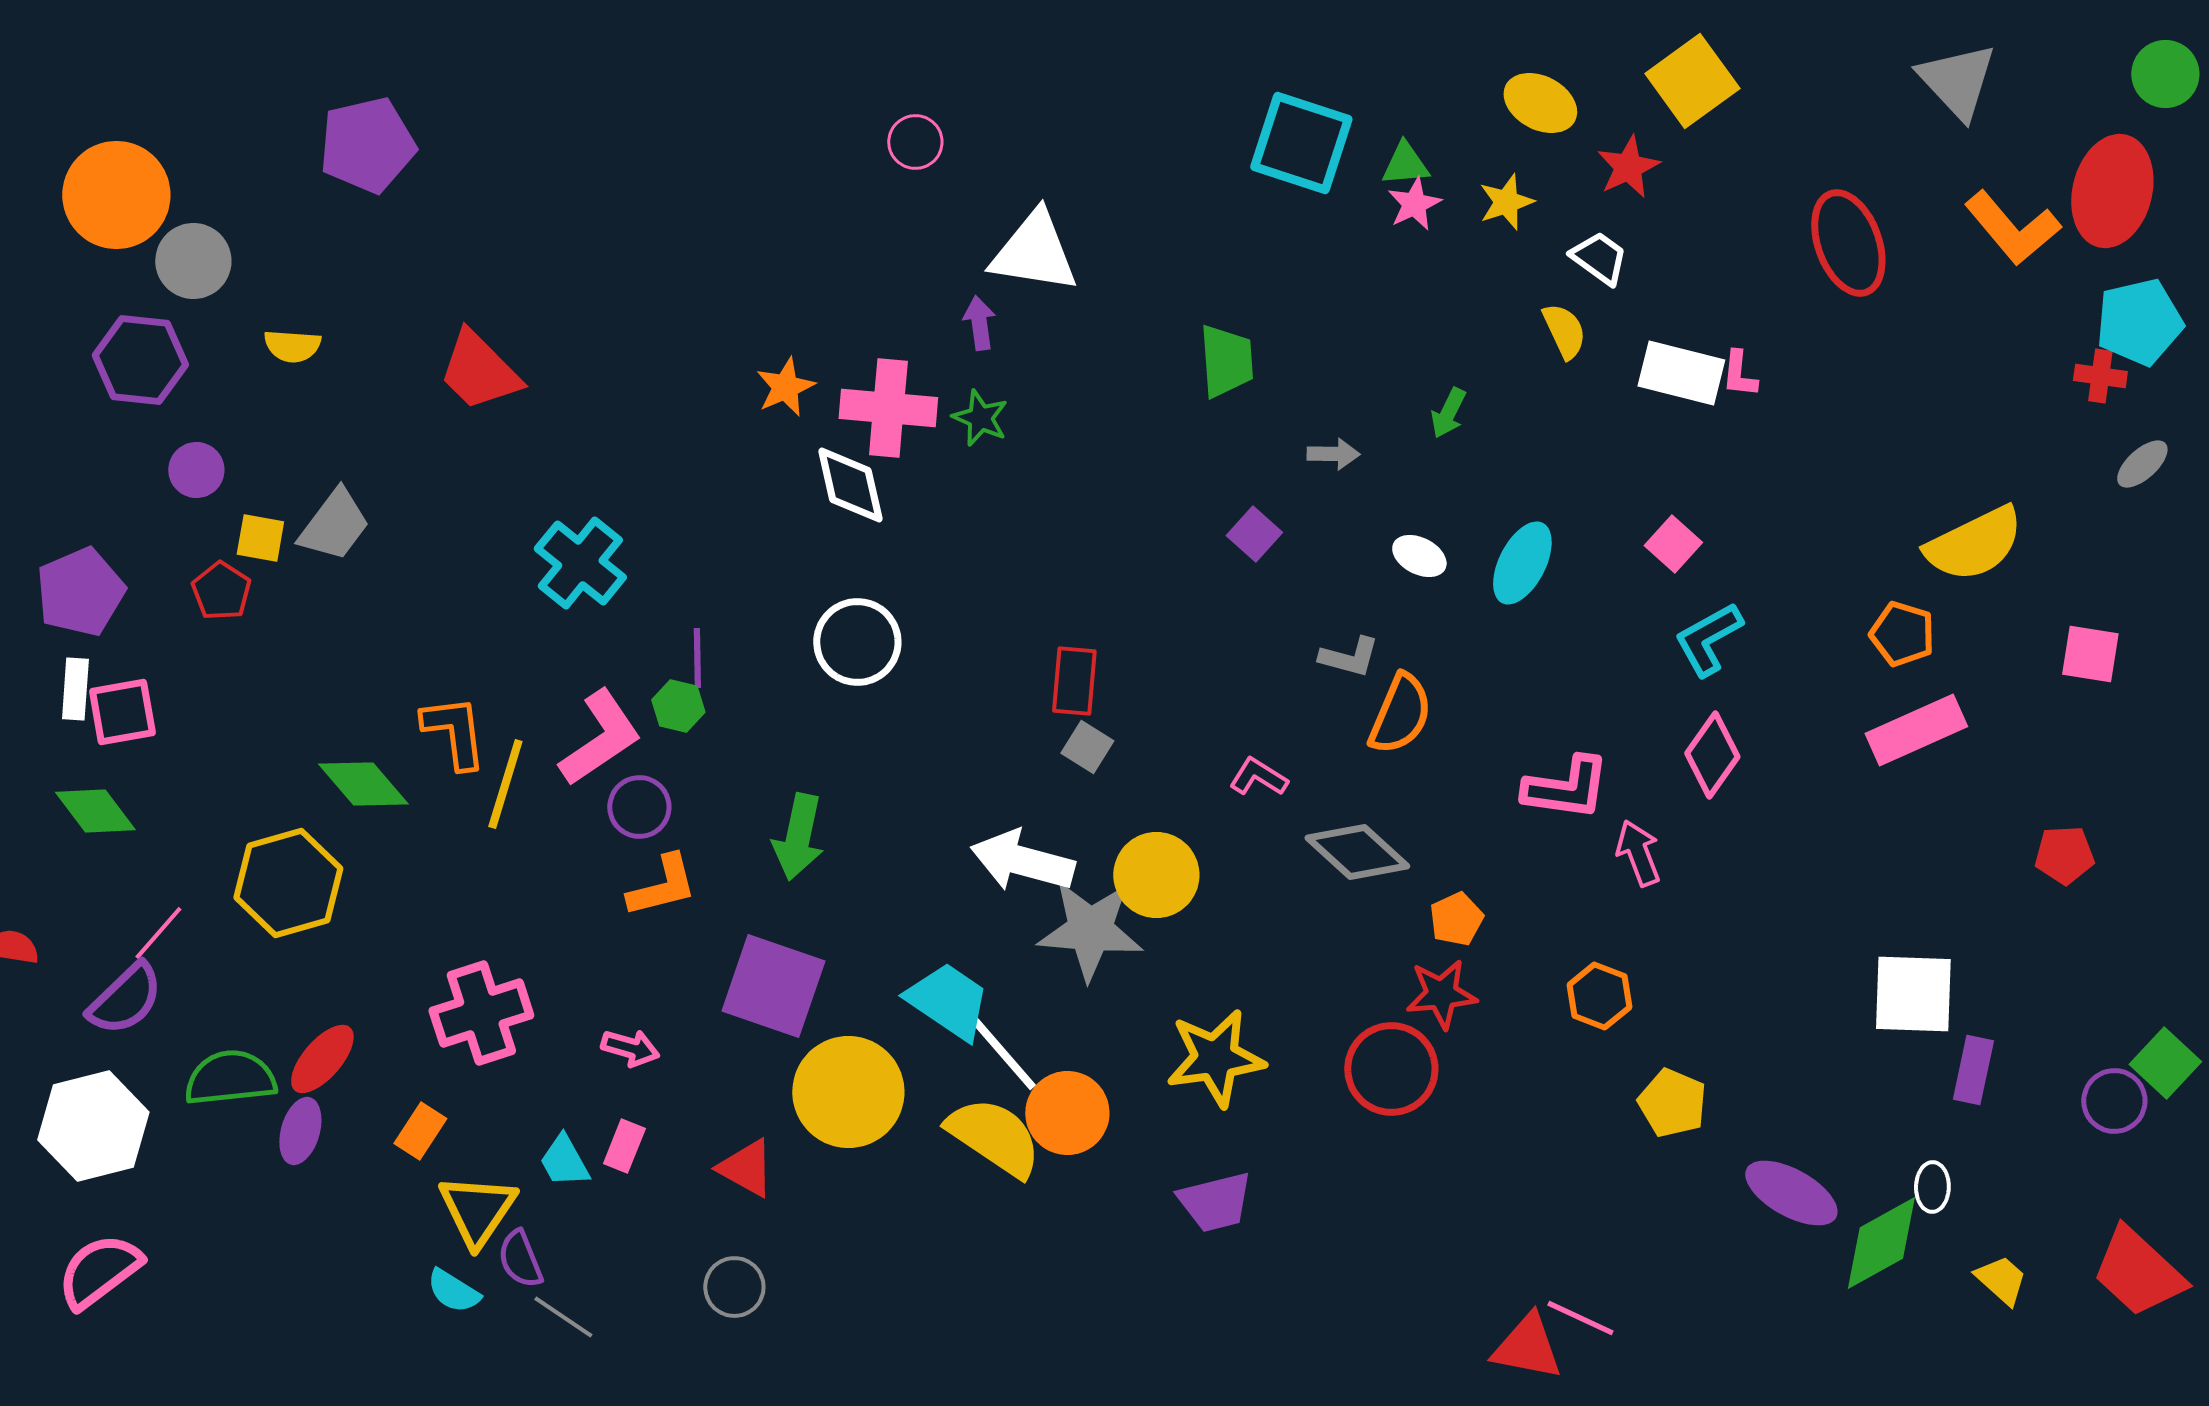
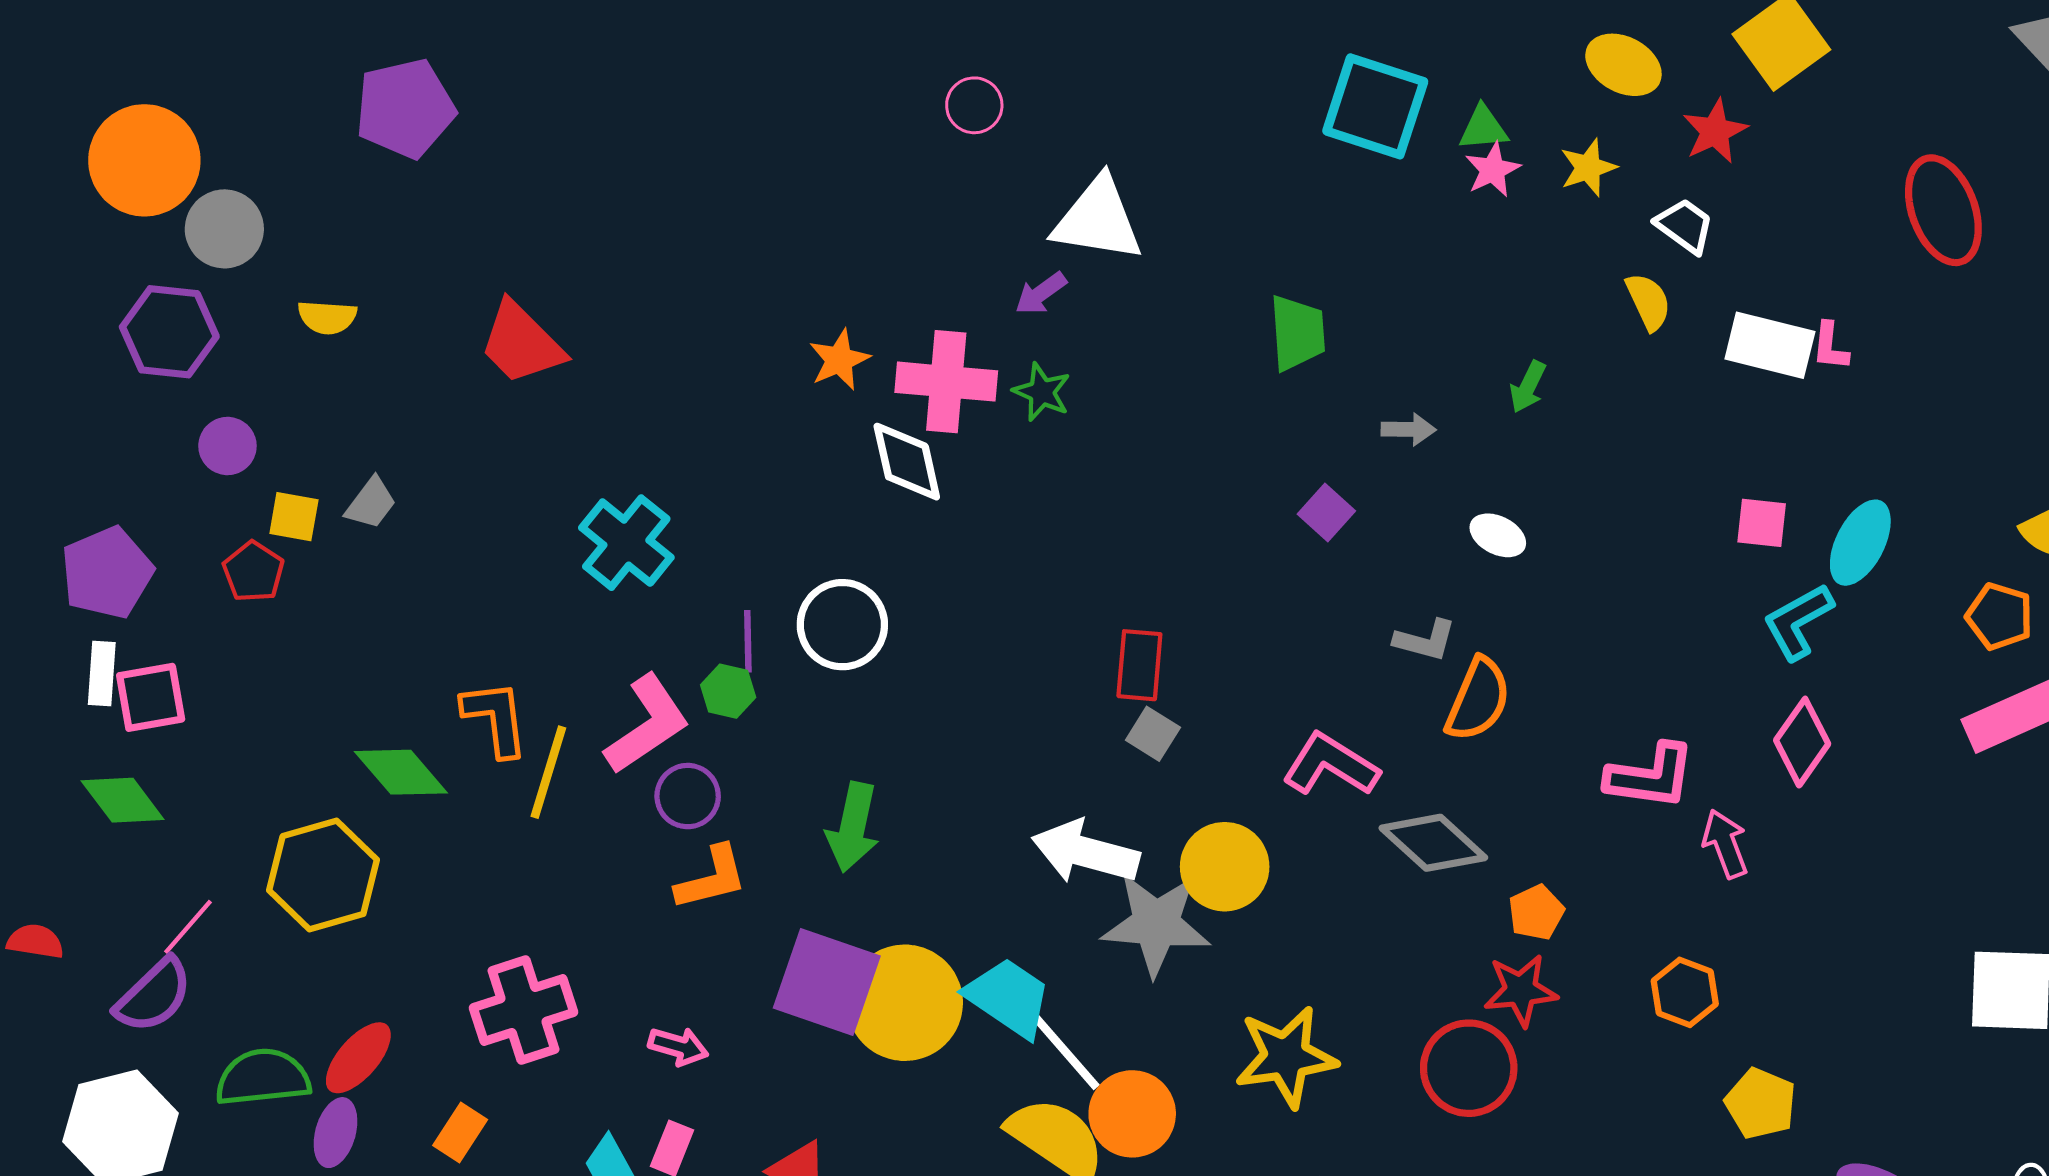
purple arrow: (979, 323) -> (1041, 293), turned -118
gray trapezoid: (334, 525) -> (371, 503), size x0.7
pink square: (1673, 544) -> (1762, 523), turned -36
cyan ellipse: (1522, 563) -> (1860, 543), moved
white circle: (857, 642) -> (842, 625), moved
pink L-shape: (1258, 777) -> (1331, 765), size x1.6
yellow circle: (848, 1092) -> (905, 1003), moved

